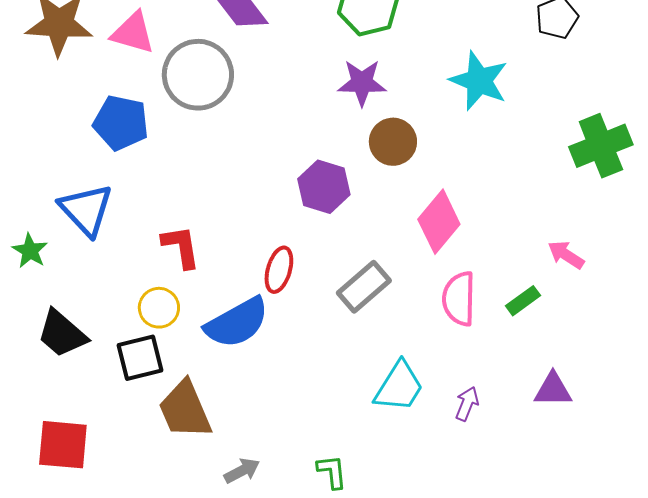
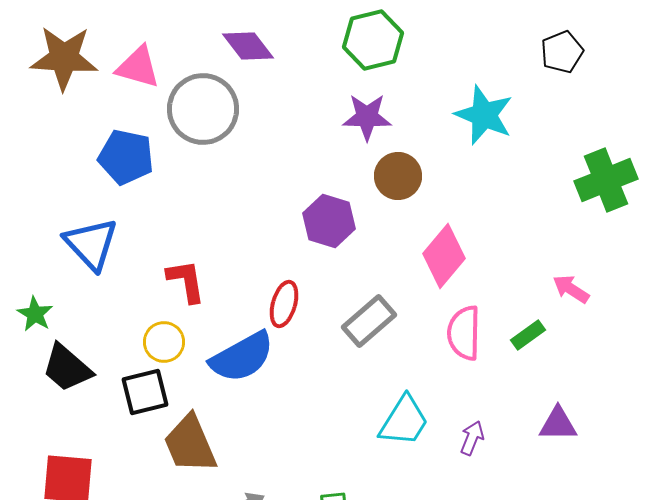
green star: (30, 251) -> (35, 314), moved

